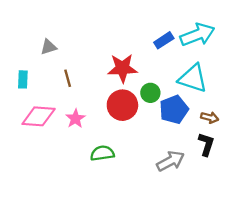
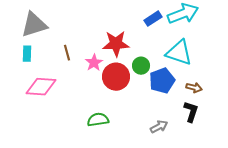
gray triangle: (49, 47) -> (34, 25), moved, size x1.8
pink star: (75, 119) -> (94, 63), moved
gray arrow: (171, 161) -> (159, 127), size x0.7

